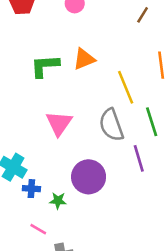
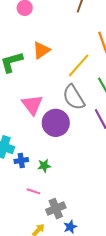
yellow line: (126, 87) -> (79, 65), turned 76
purple circle: (89, 177) -> (56, 123), moved

